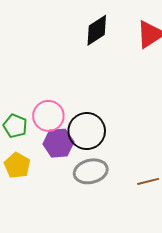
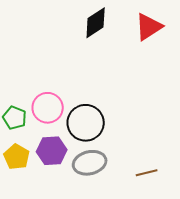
purple hexagon: (58, 143) -> (52, 151), moved

